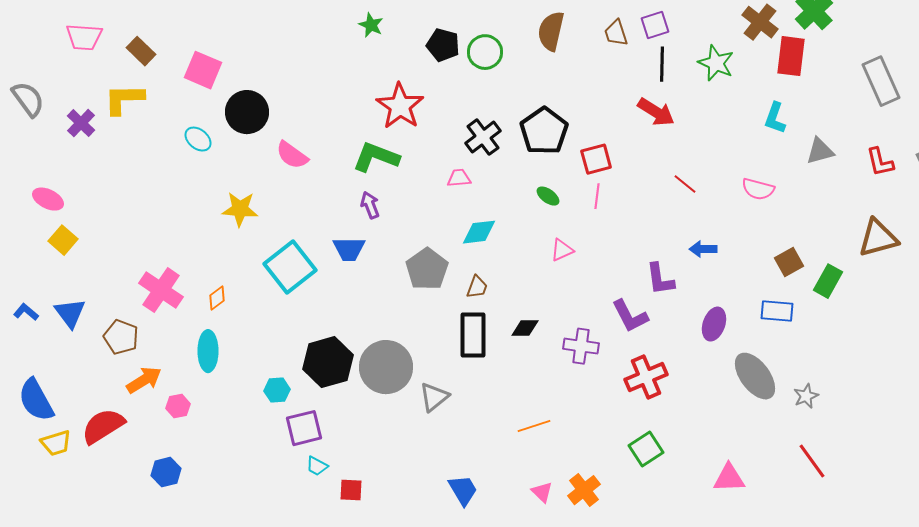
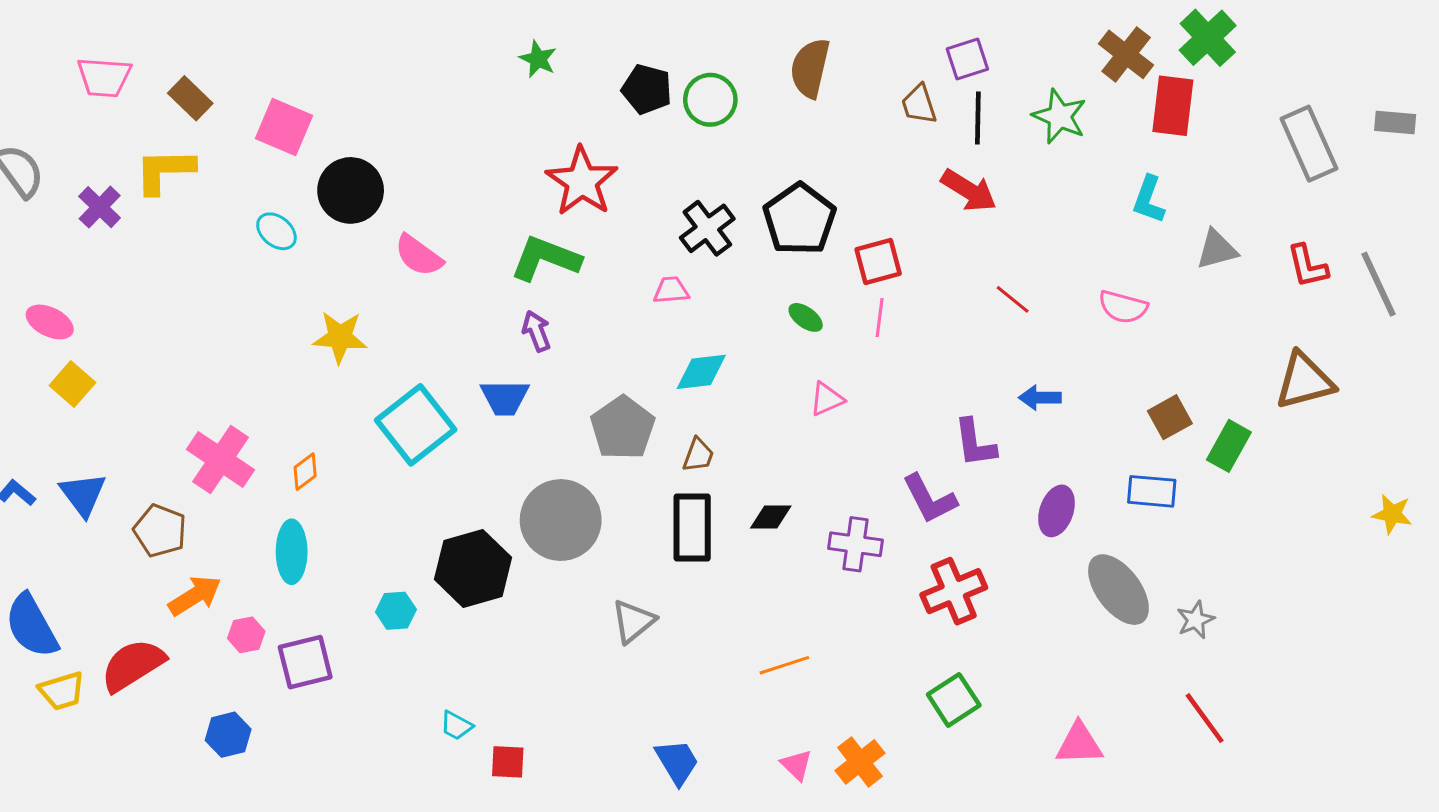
brown trapezoid: (616, 33) -> (919, 104), moved
gray circle: (386, 367) -> (561, 520), moved
purple square: (304, 428) -> (305, 662), moved

